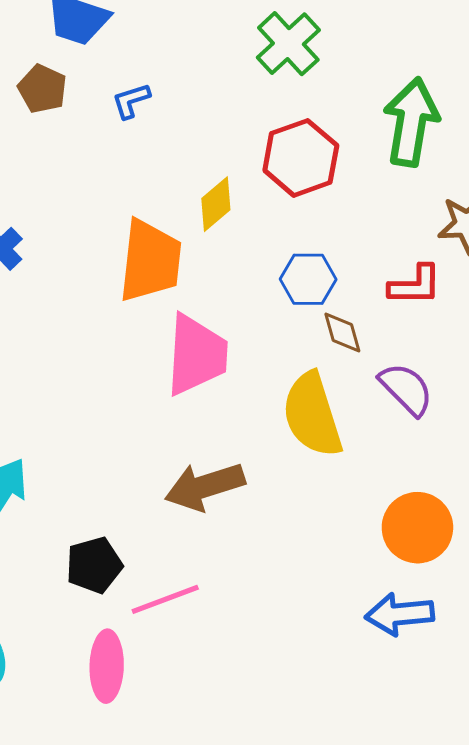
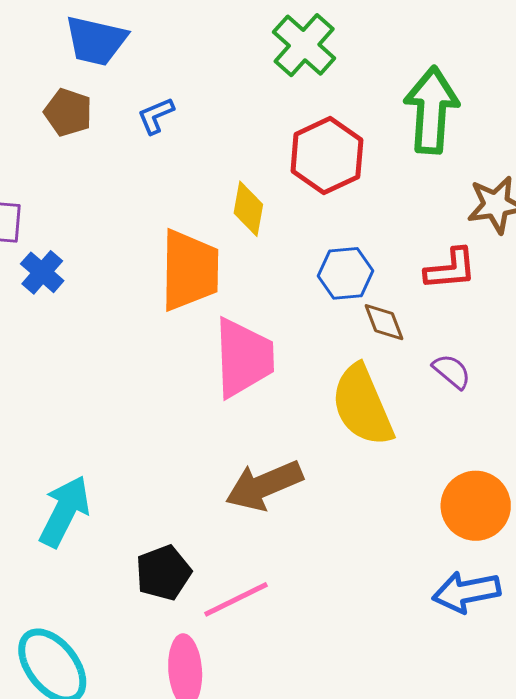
yellow diamond: (216, 204) -> (248, 209), turned -34
purple semicircle: (406, 389) -> (452, 371), size x0.7

